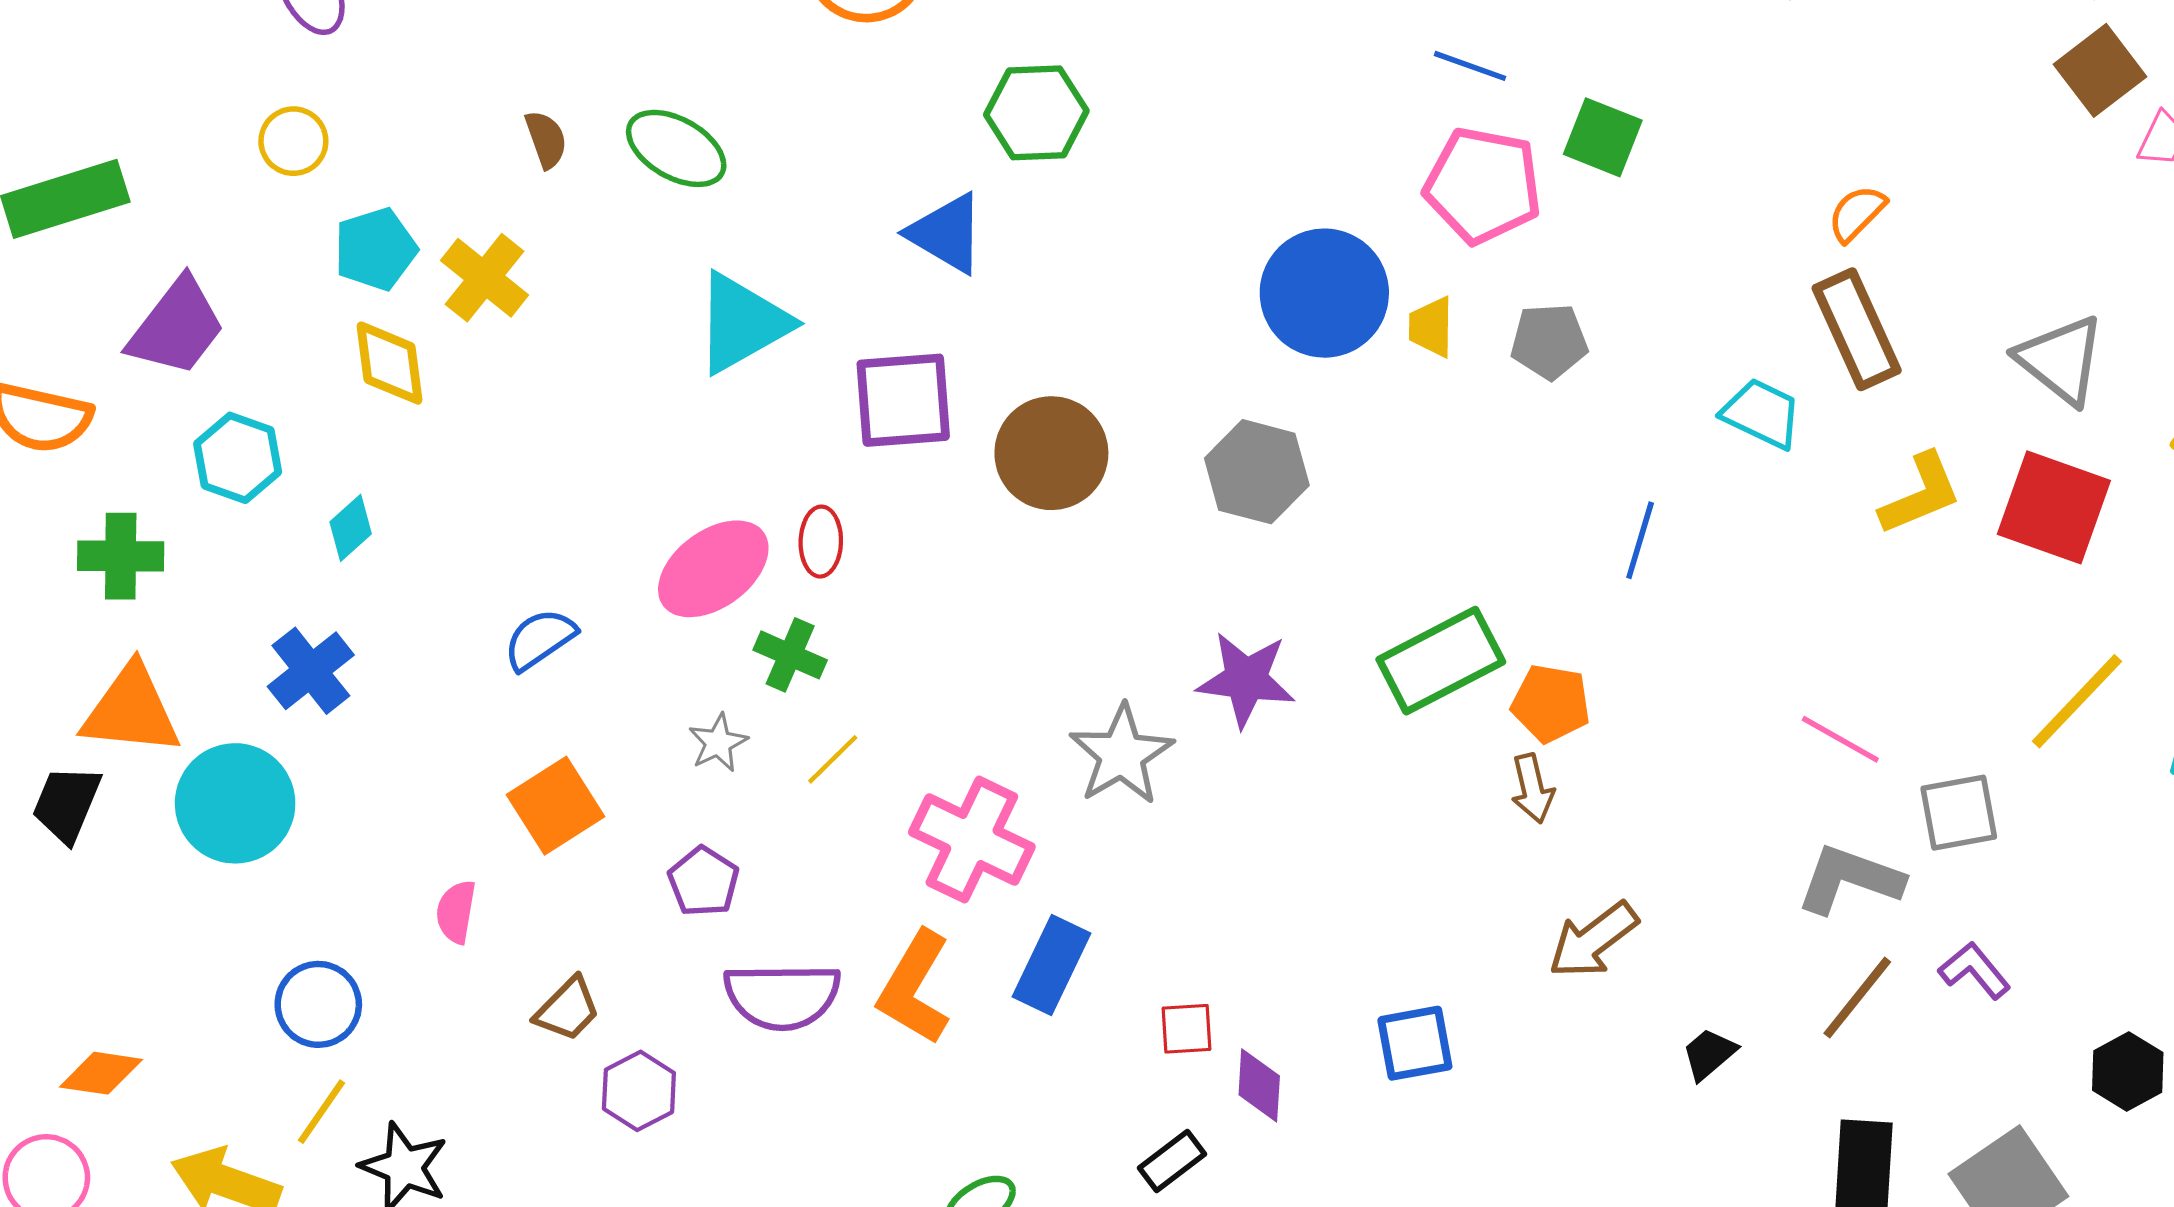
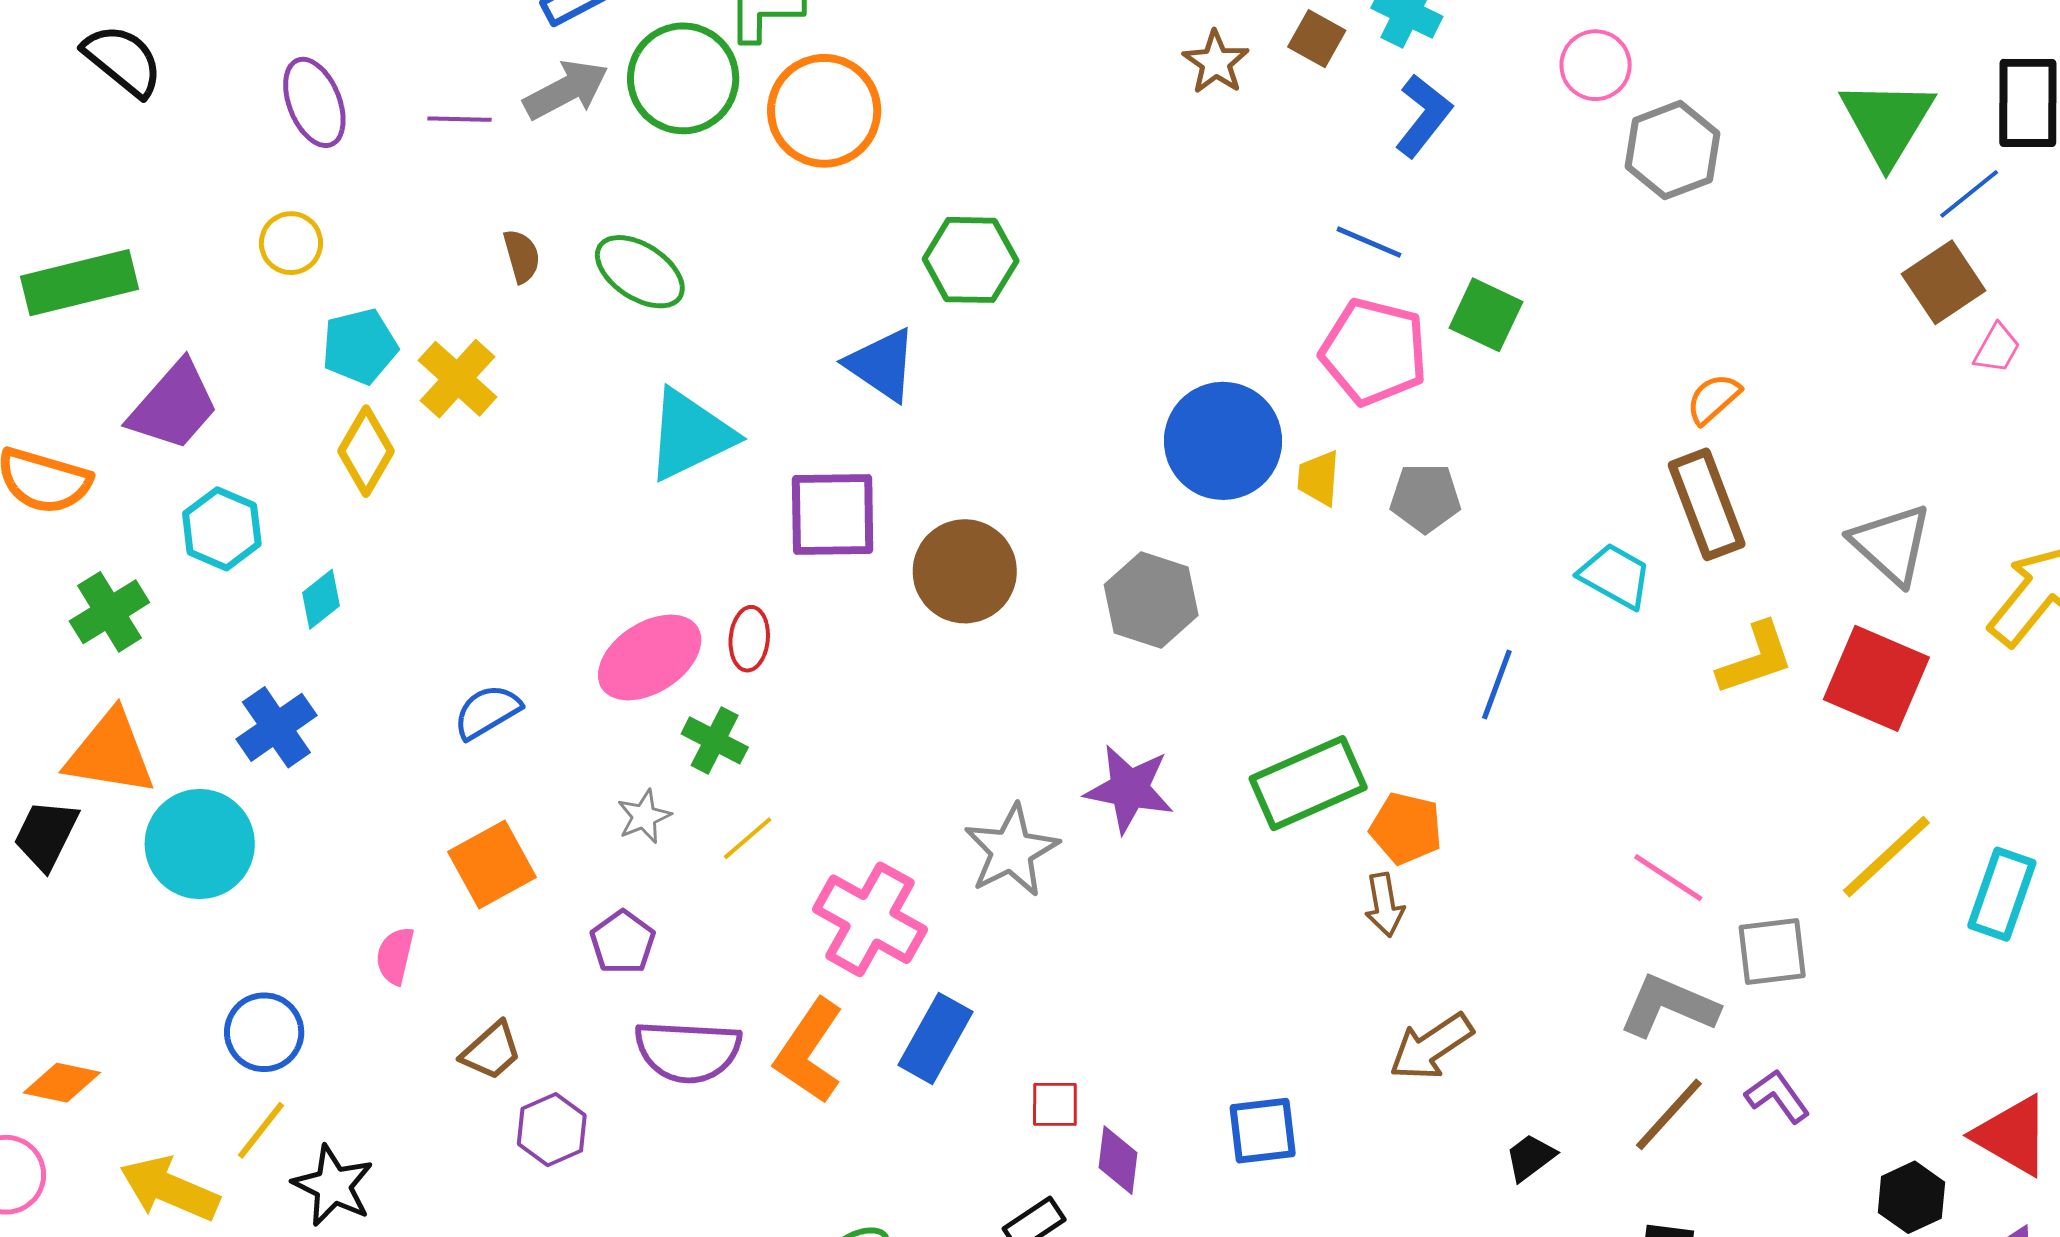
yellow diamond: (390, 363) -> (366, 451), turned 34
green cross: (121, 556) -> (109, 612), turned -36

